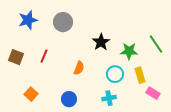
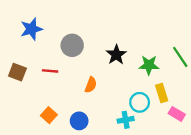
gray circle: (63, 22) -> (72, 45), moved
red line: (44, 56) -> (50, 71), turned 72
cyan circle: (115, 74) -> (140, 102), moved
orange square: (31, 94) -> (49, 115), moved

